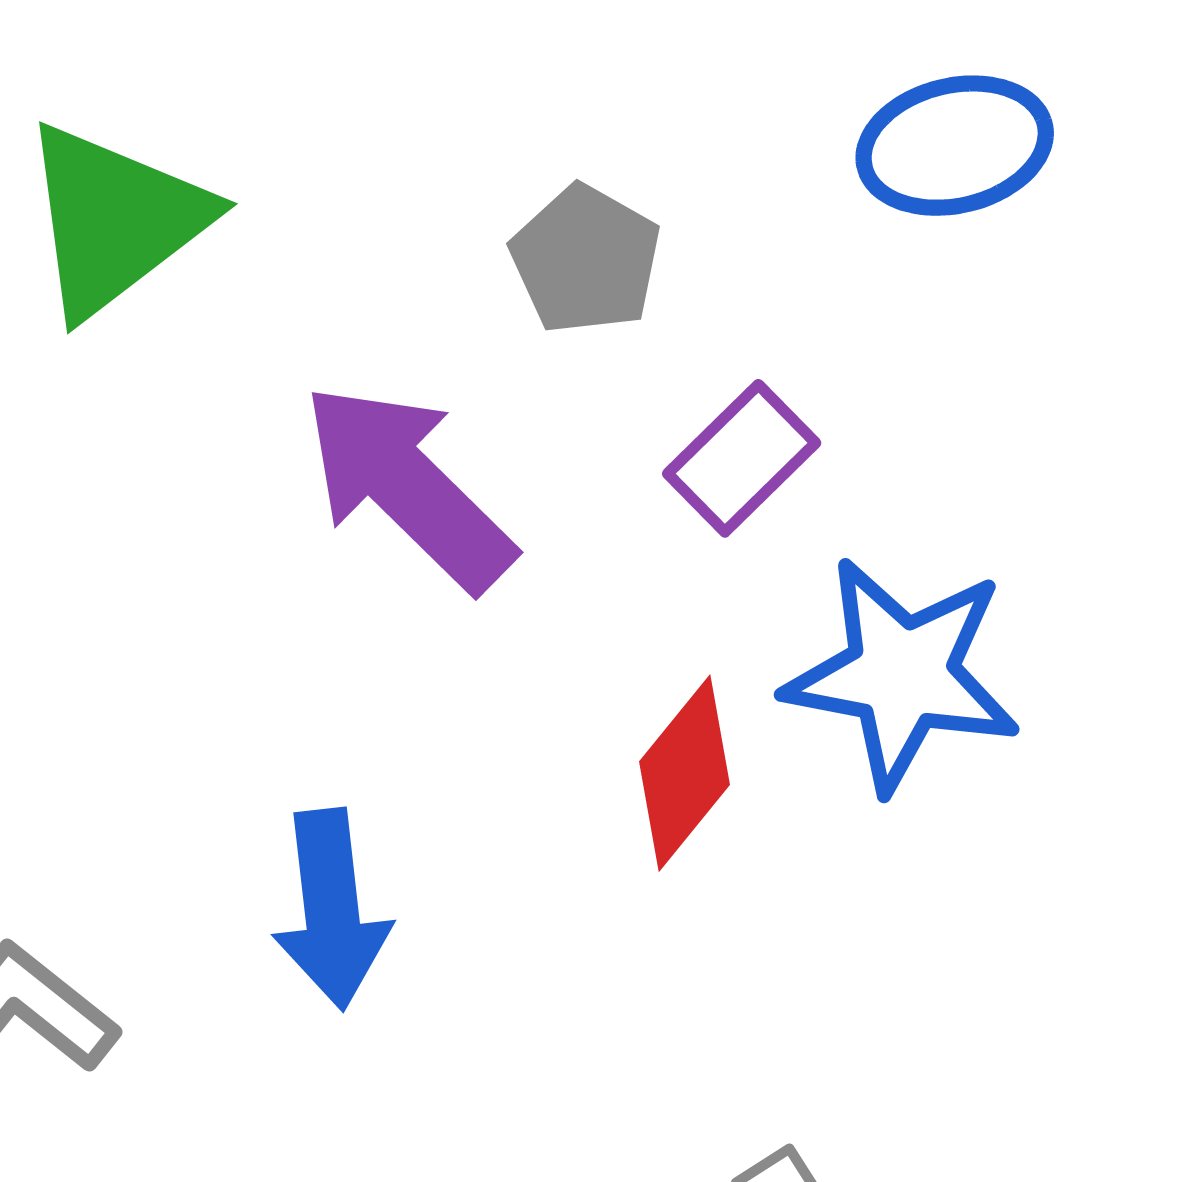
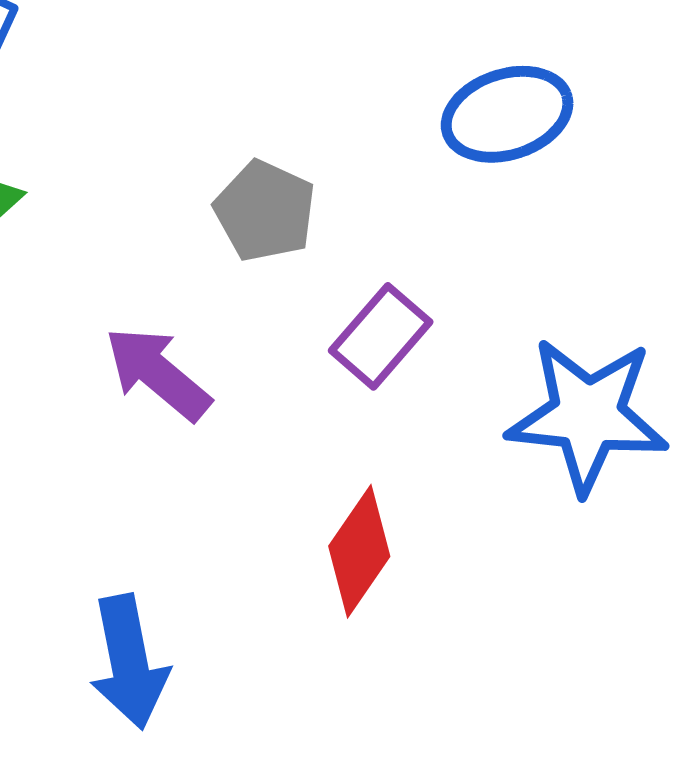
purple arrow: (408, 487) -> (158, 373), size x0.7
blue star: (902, 674) -> (588, 415), moved

